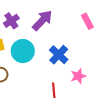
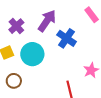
blue cross: (59, 55) -> (67, 38), moved

